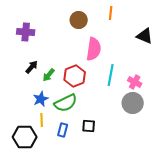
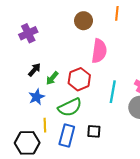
purple cross: (26, 32) -> (28, 33), turned -30
cyan line: (111, 75) -> (113, 92), moved
blue star: (41, 99) -> (37, 97), moved
blue rectangle: (63, 130) -> (67, 136), size x1.5

